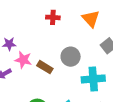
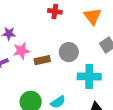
pink star: (23, 60) -> (21, 51), turned -30
brown rectangle: (45, 67) -> (42, 60), turned -49

